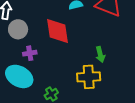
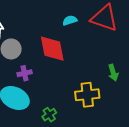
green arrow: (100, 54) -> (113, 73), moved

